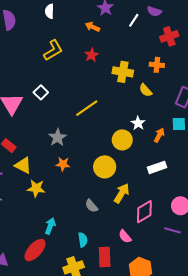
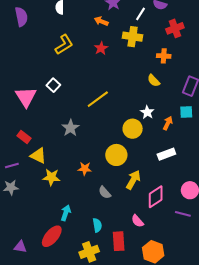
yellow cross: (123, 72) -> (133, 37), moved
orange star: (63, 164) -> (85, 169), moved

